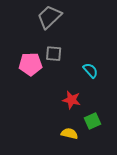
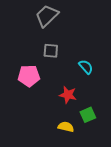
pink pentagon: (30, 64) -> (29, 76), moved

